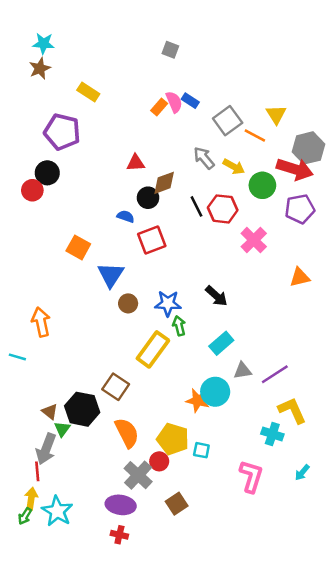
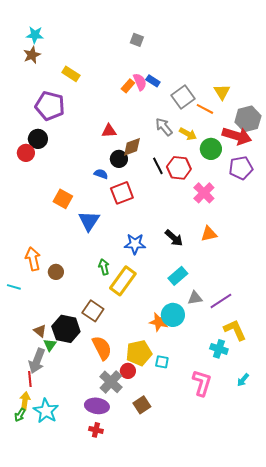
orange triangle: (300, 277) -> (209, 234), moved
brown circle: (128, 303) -> (56, 272), moved
green arrow: (179, 326) -> (104, 267), moved
yellow pentagon: (173, 439) -> (139, 353), turned -30

